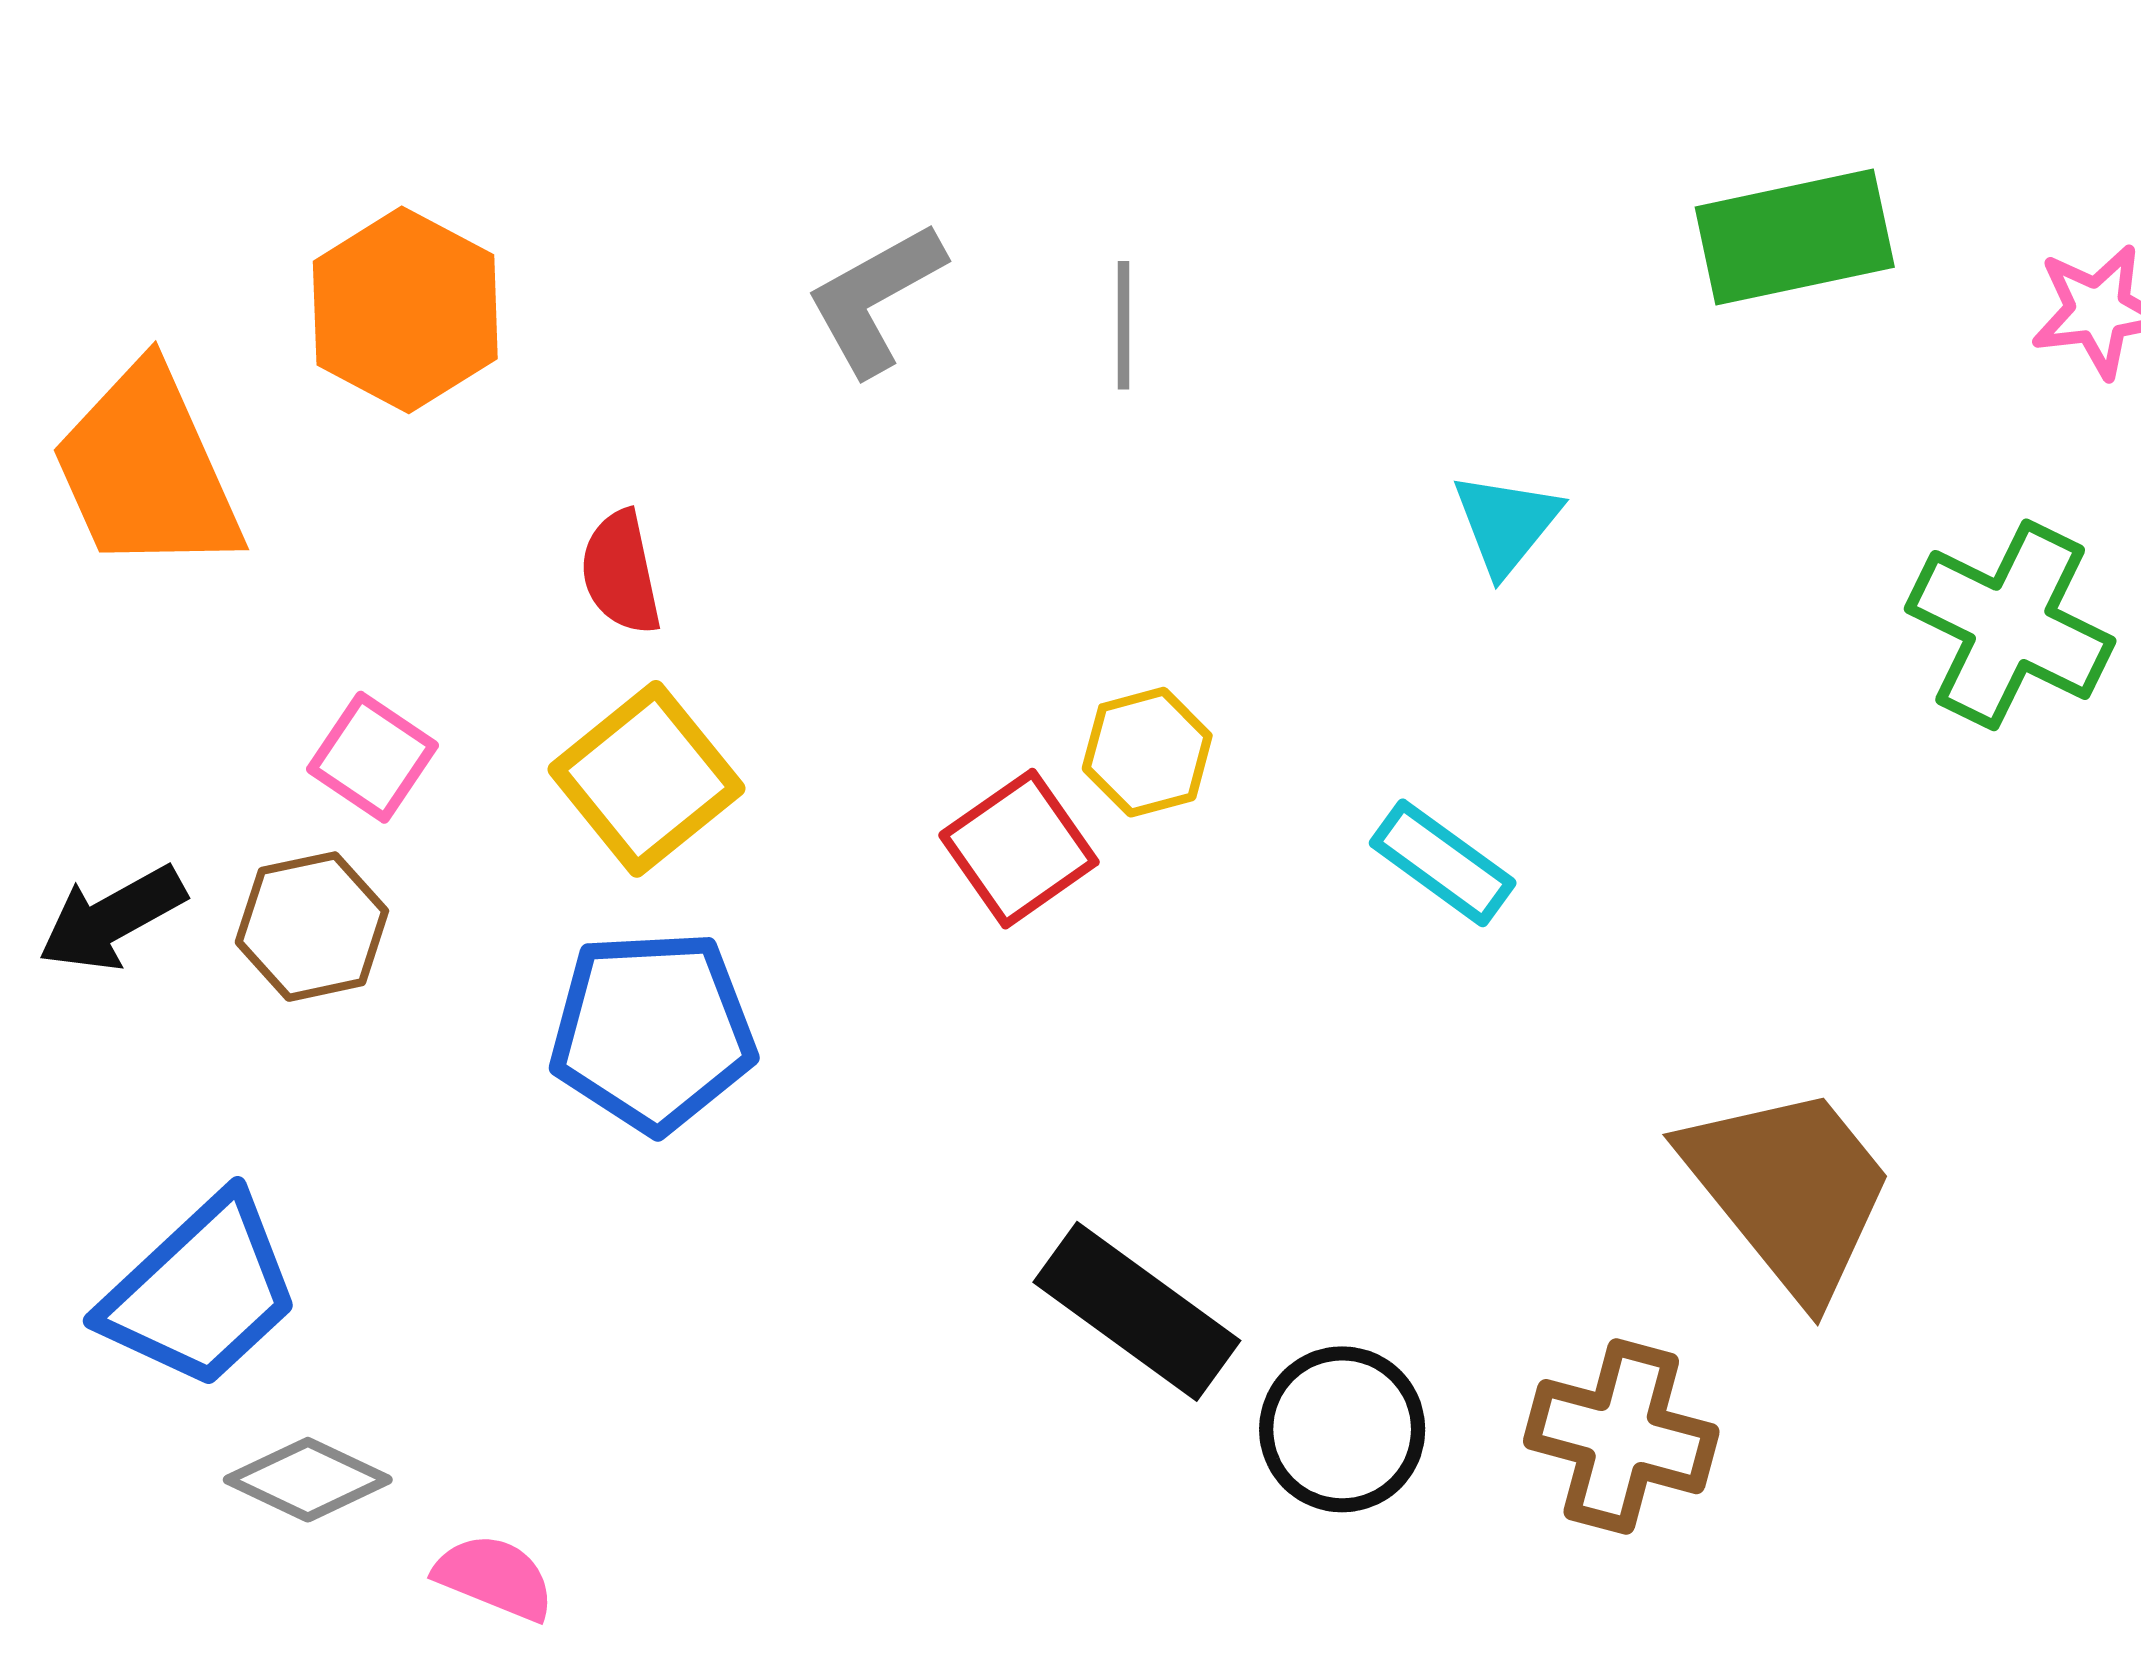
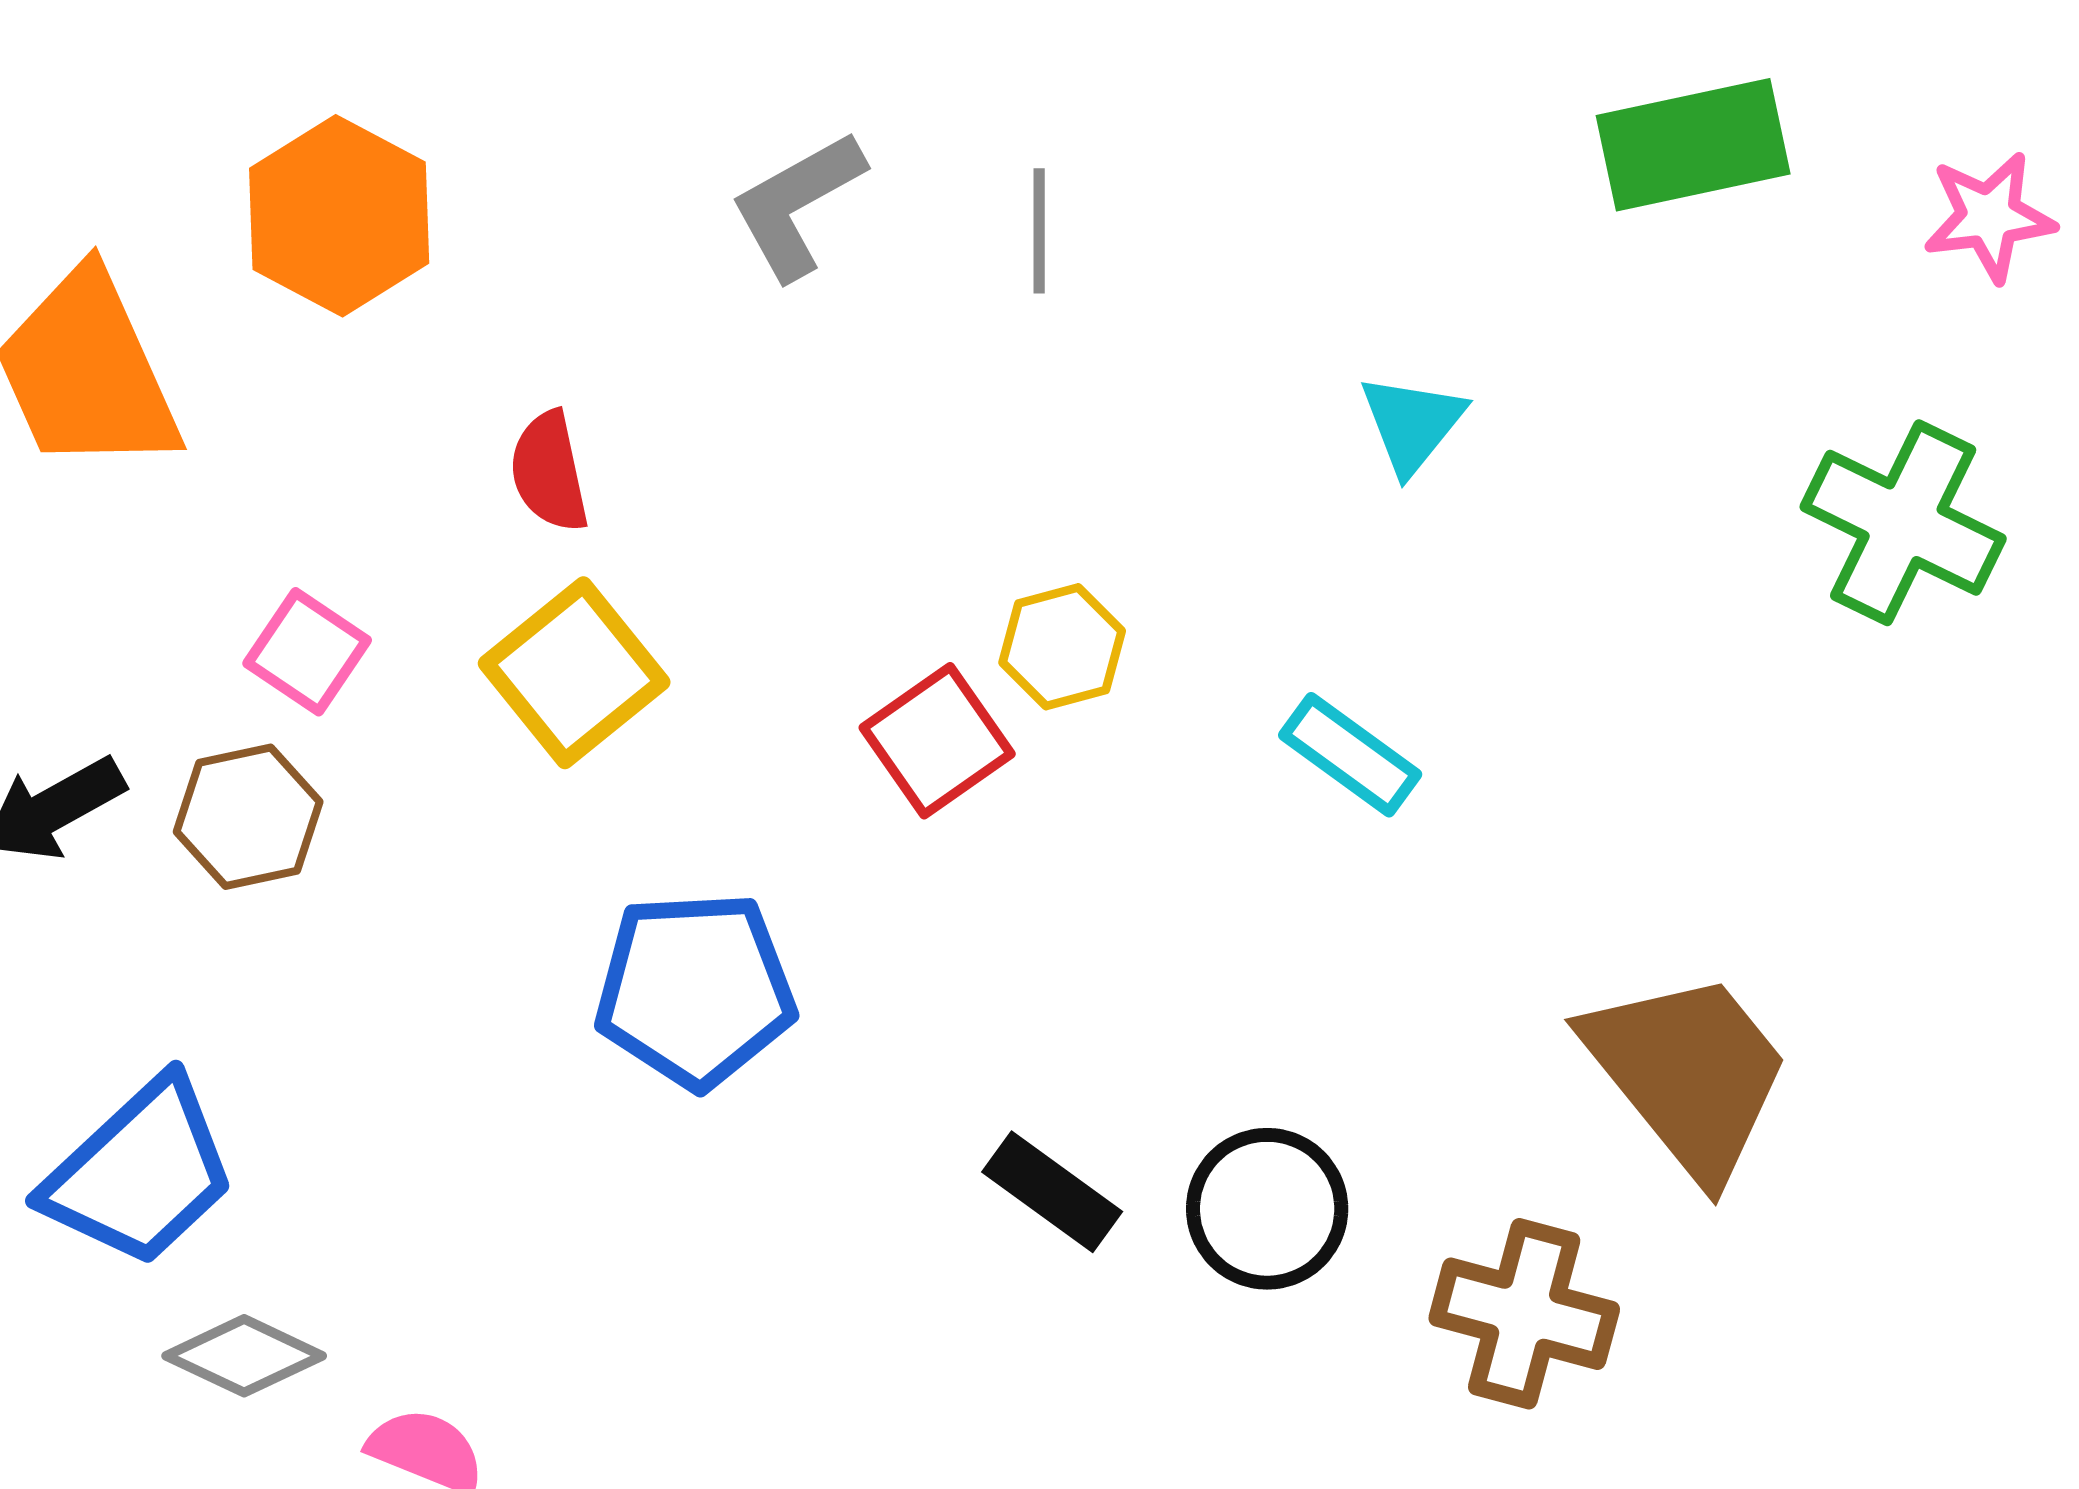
blue pentagon: (653, 1031) -> (695, 990), moved
black rectangle: (1137, 1311) -> (1052, 1192), size x0.7
black circle: (1342, 1429) -> (1267, 1209), moved

